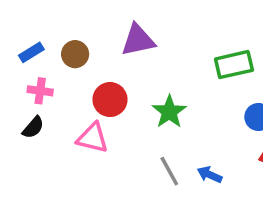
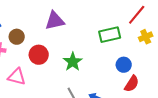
brown circle: (75, 54) -> (17, 37), moved
pink triangle: (93, 138) -> (17, 77), moved

